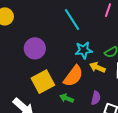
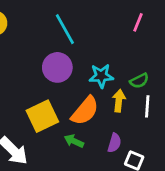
cyan line: (72, 20) -> (65, 29), moved
purple circle: (35, 48) -> (57, 67), moved
yellow arrow: (97, 67) -> (119, 101), turned 70

